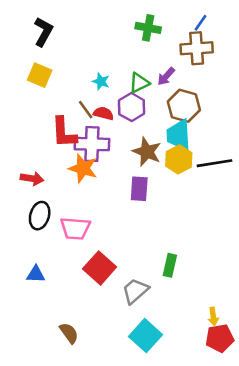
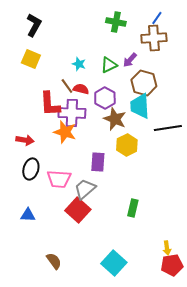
purple hexagon: (132, 107) -> (105, 98), moved
yellow hexagon: (179, 159) -> (127, 145), moved
purple rectangle: (139, 189) -> (98, 162), moved
gray trapezoid: (135, 291) -> (85, 189), moved

